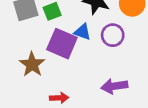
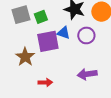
purple square: (62, 44) -> (48, 41), turned -35

